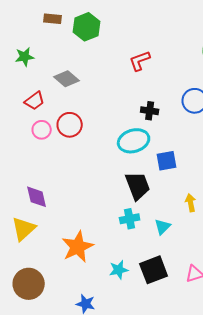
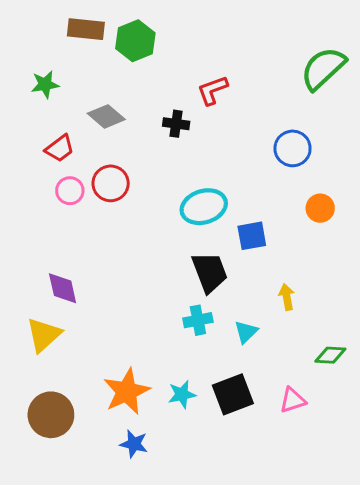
brown rectangle: (53, 19) -> (86, 29), size x1.4
black cross: (150, 111) -> (176, 124), moved
orange star: (78, 247) -> (127, 392), moved

